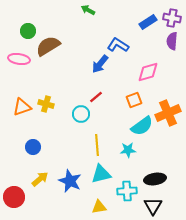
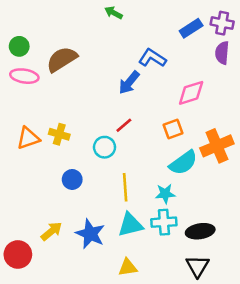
green circle: (28, 31) -> (19, 46), moved
blue circle: (33, 147) -> (72, 179), moved
cyan cross: (127, 191) -> (164, 222), moved

